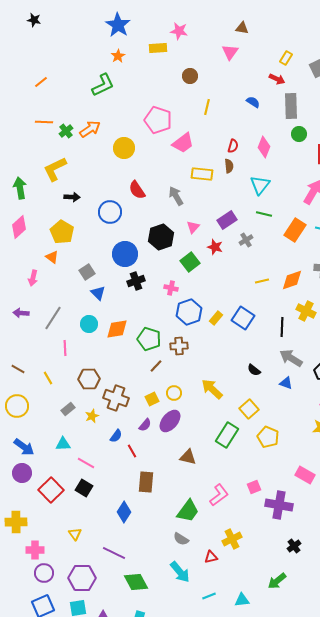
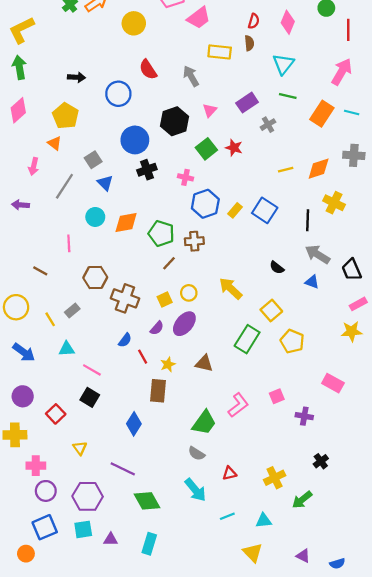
yellow L-shape: (55, 169) -> (22, 30), moved
red star: (215, 247) -> (234, 148), moved
gray line: (53, 318) -> (64, 186), moved
brown line: (18, 369) -> (40, 271), moved
yellow line: (48, 378) -> (50, 319), moved
yellow star: (92, 416) -> (168, 364), moved
purple circle: (22, 473) -> (23, 396), moved
red square: (51, 490) -> (56, 414), moved, size x0.7
purple cross: (279, 505) -> (304, 416), size x0.6
yellow cross: (232, 539) -> (275, 478), moved

